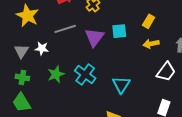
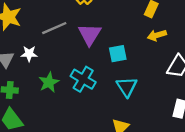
cyan square: (119, 31) -> (118, 54), moved

